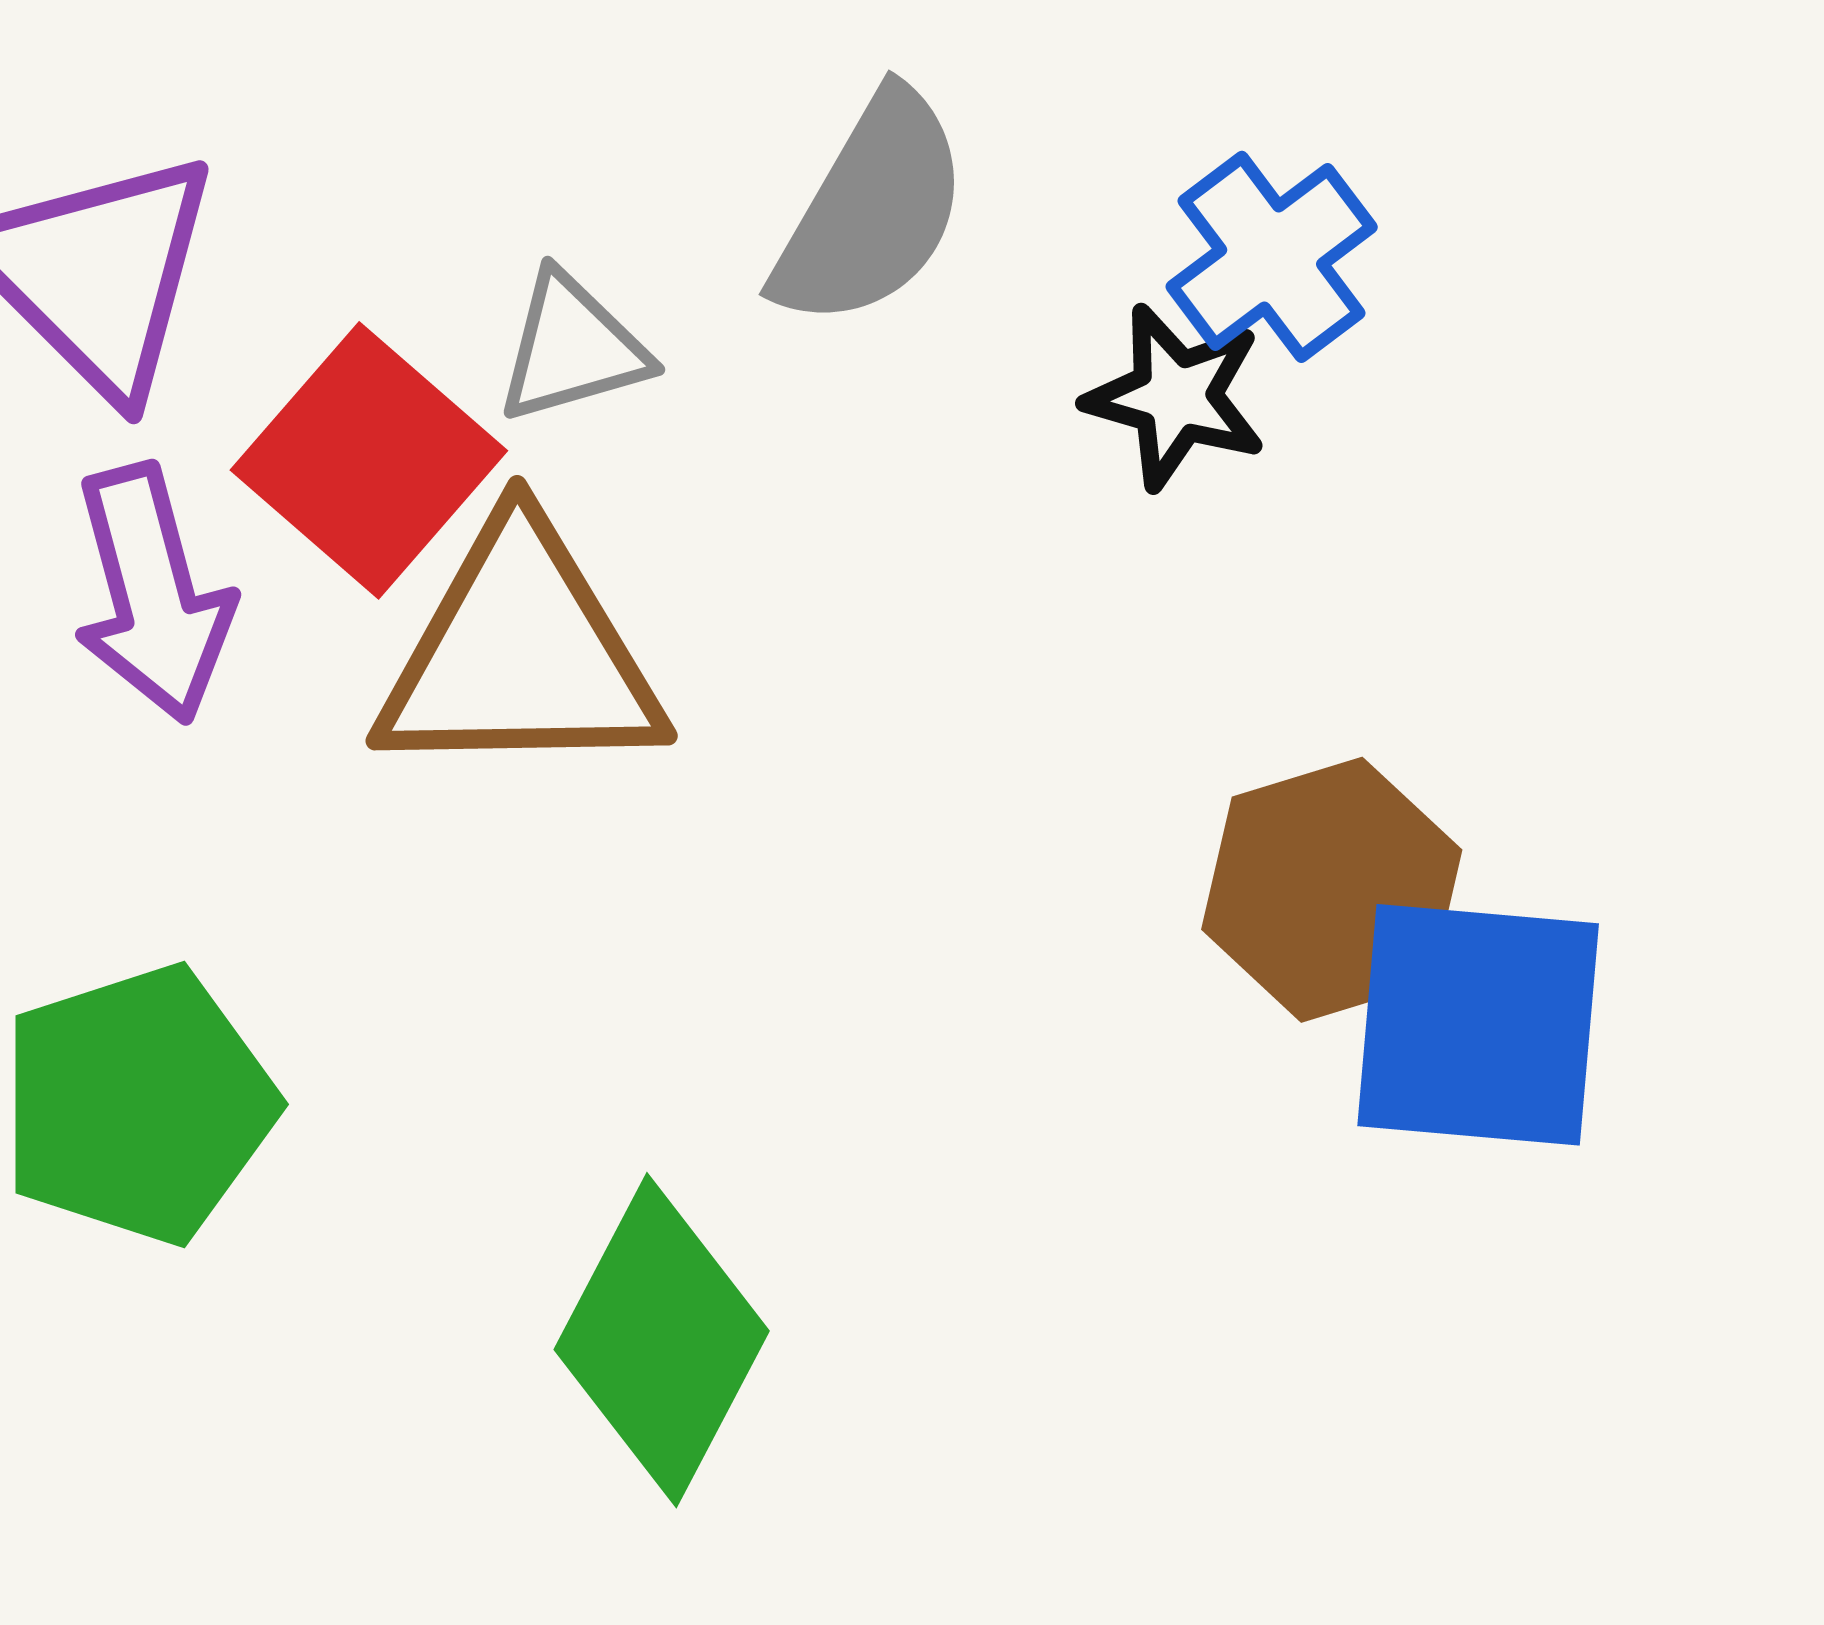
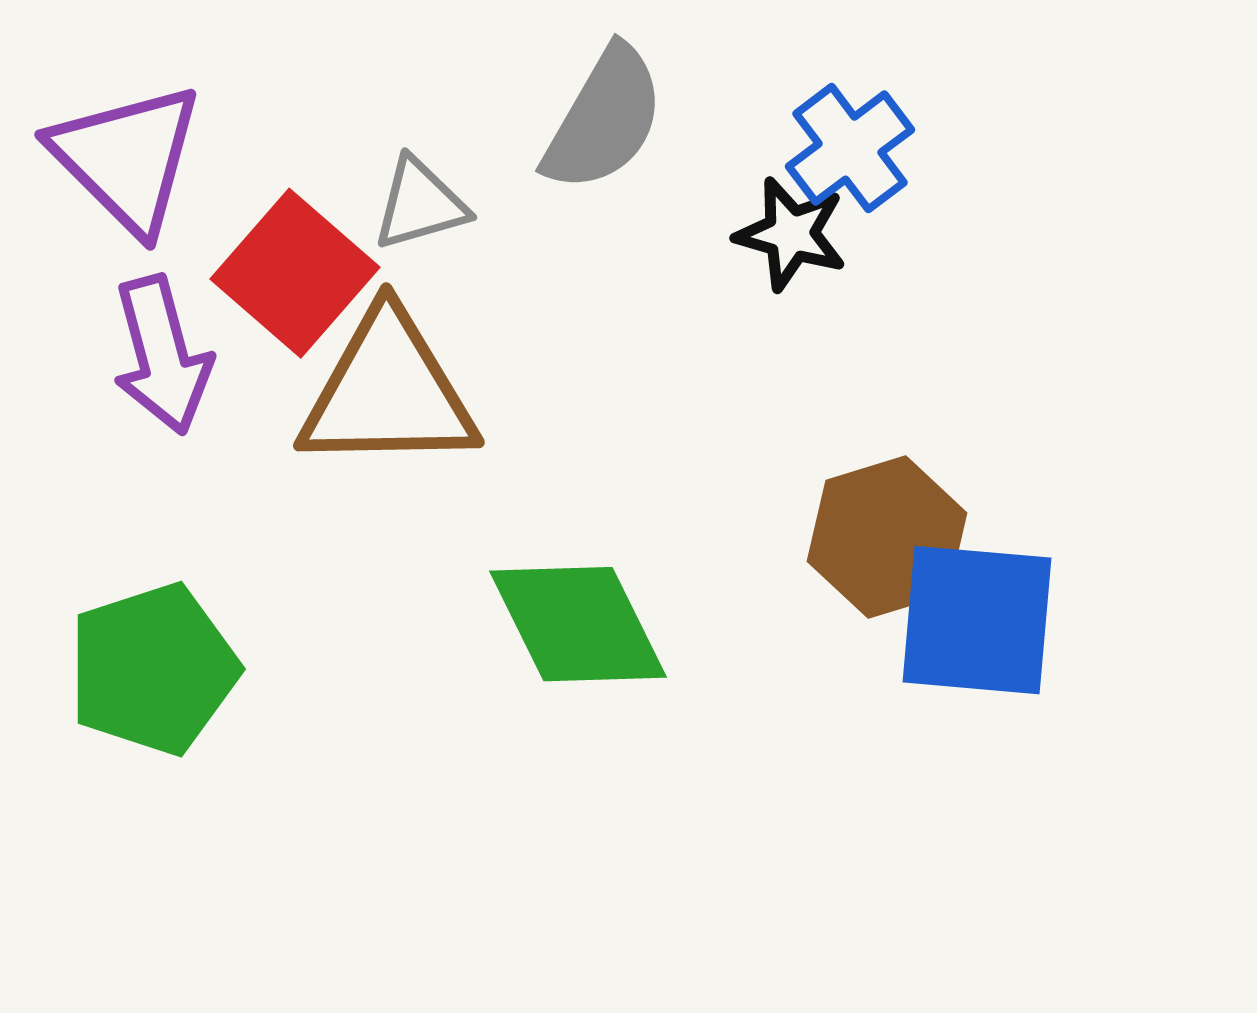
green diamond: (662, 1340) -> (578, 624), moved, turned -54

